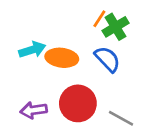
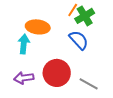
cyan arrow: (32, 50) -> (24, 44), moved, turned -66
orange ellipse: (62, 58) -> (38, 27), moved

